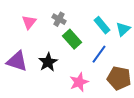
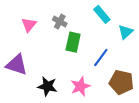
cyan rectangle: (102, 25) -> (102, 14), moved
green rectangle: (72, 39) -> (73, 42), turned 54
black star: (48, 62) -> (47, 86), moved, turned -30

